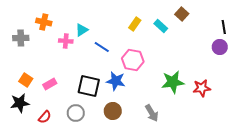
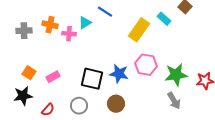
orange cross: (44, 22) -> (50, 25), moved
yellow rectangle: (135, 24) -> (139, 30), moved, size x1.6
blue line: (102, 47) -> (105, 12), moved
pink hexagon: (133, 60) -> (146, 65), moved
gray arrow: (152, 113) -> (174, 101), moved

